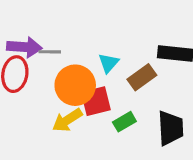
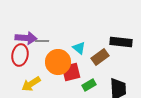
cyan triangle: (109, 63) -> (79, 48), turned -32
yellow arrow: (67, 120) -> (31, 84), moved

